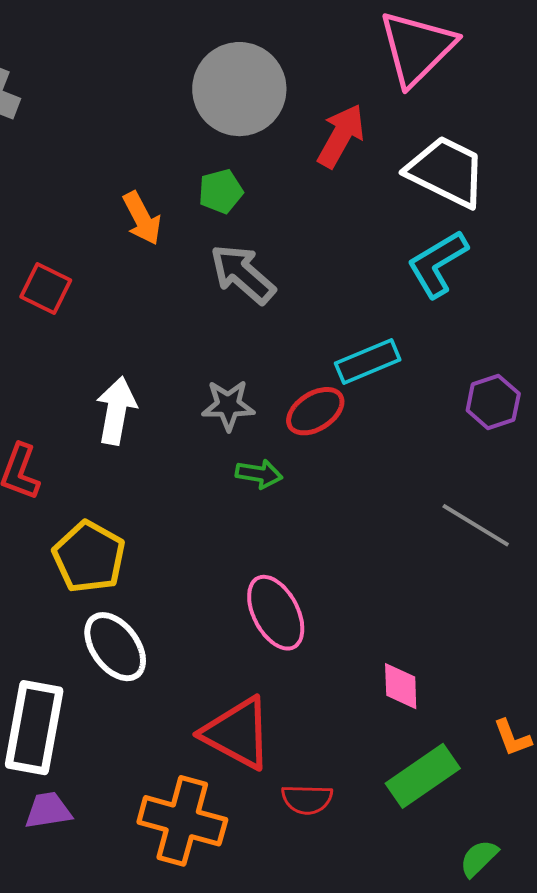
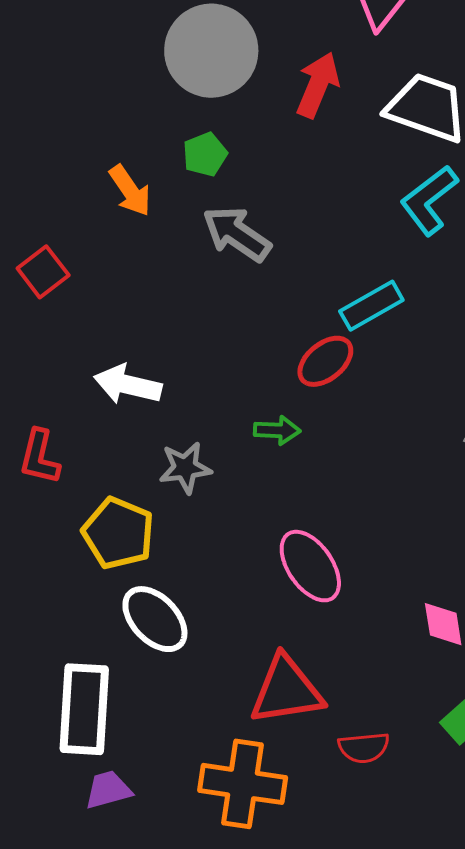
red square: (46, 288) -> (43, 272), turned 33
gray star: (228, 405) -> (185, 468), moved
white arrow: (116, 411) -> (128, 385), turned -80
red triangle: (237, 733) -> (287, 690), turned -30

